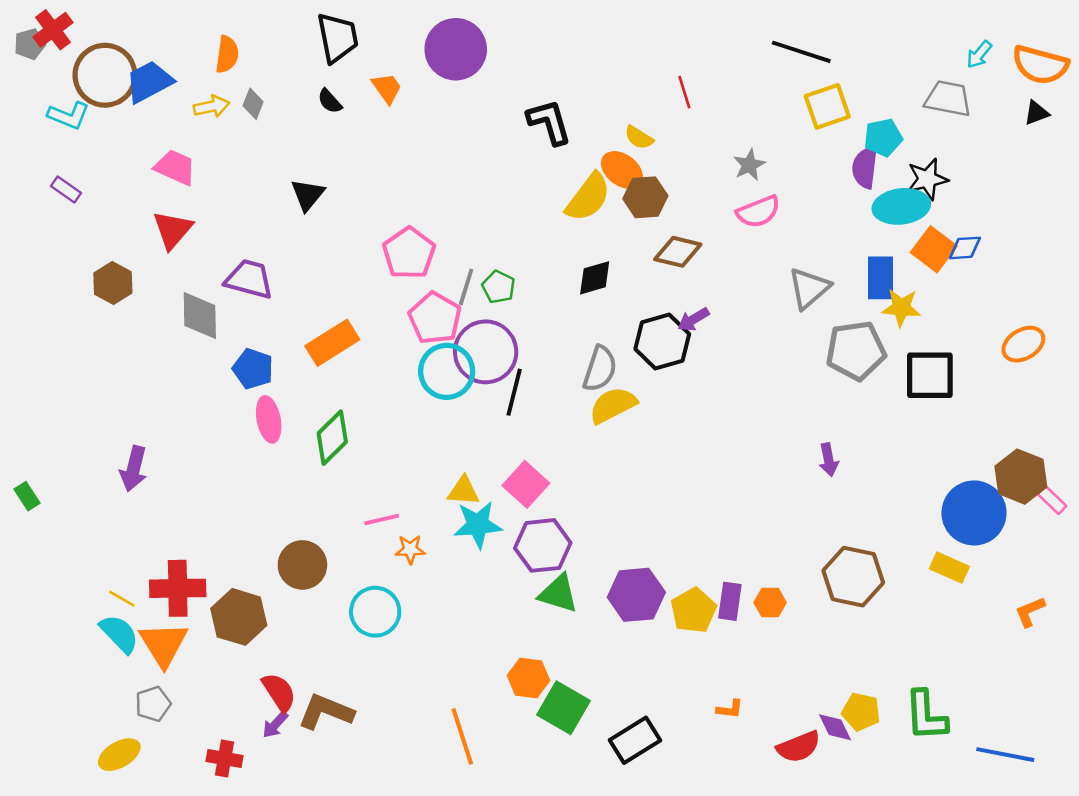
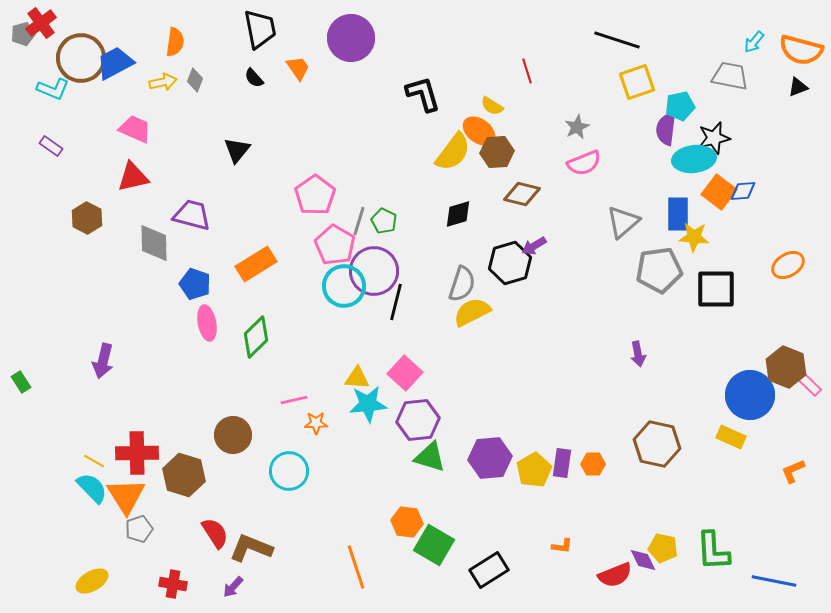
red triangle: (173, 230) -> (133, 177), turned 36
gray pentagon: (153, 704) -> (139, 529), moved
purple arrow: (275, 725) -> (233, 587), moved

